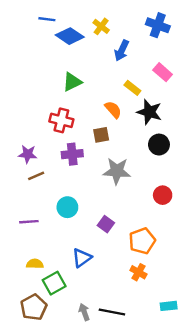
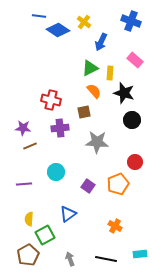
green triangle: (72, 82) -> (90, 68), moved
yellow rectangle: (132, 88) -> (110, 73), turned 56
orange pentagon: (142, 241) -> (118, 184), moved
yellow semicircle: (35, 264) -> (29, 219), turned -88
black line: (112, 312) -> (106, 259), moved

